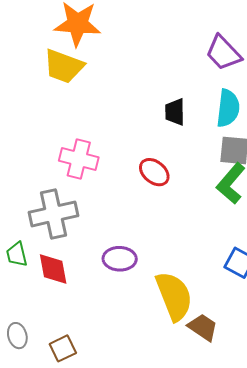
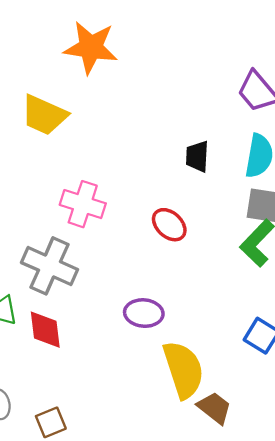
yellow trapezoid: (64, 66) -> (44, 115), moved
gray cross: (53, 214) -> (49, 266), turned 33
purple ellipse: (120, 259) -> (144, 313), moved

